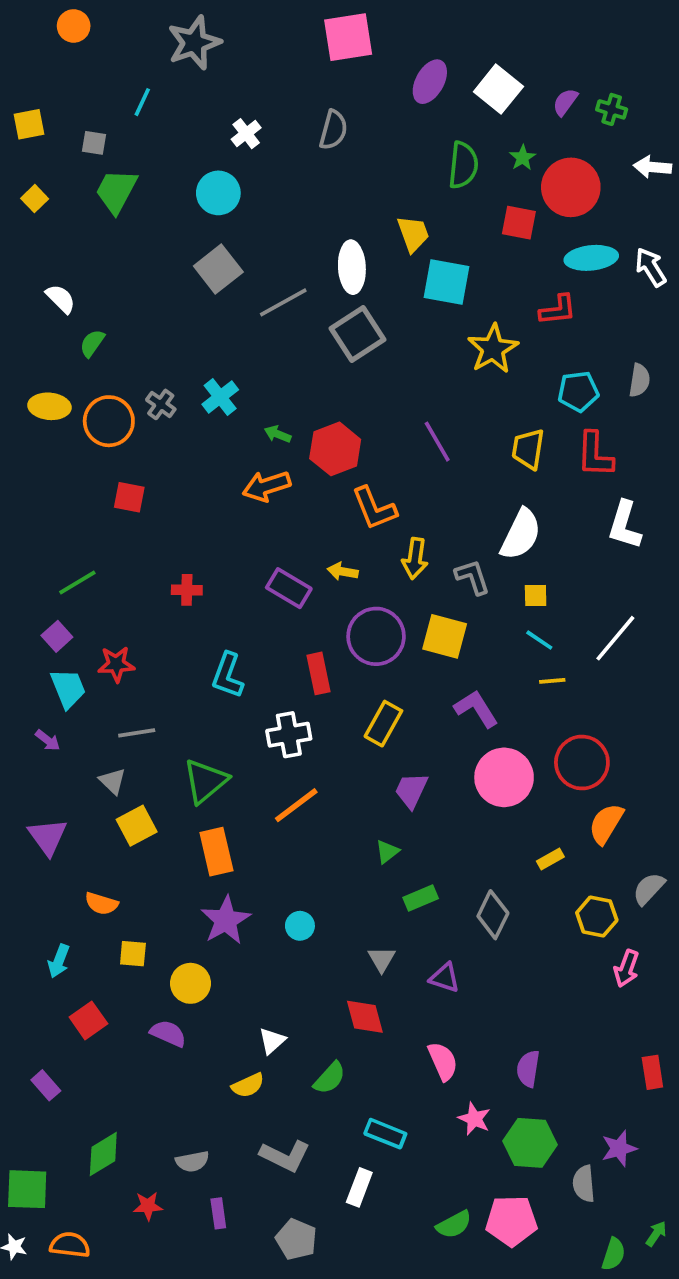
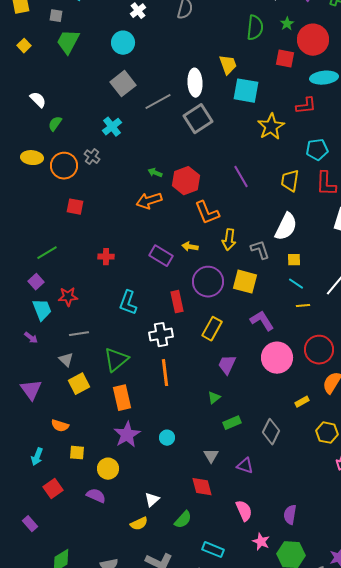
cyan cross: (220, 397) -> (112, 127), moved
orange line: (296, 805) -> (165, 373), turned -60

